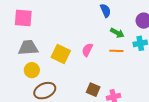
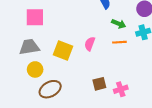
pink square: (23, 18) -> (35, 17), moved
brown square: (93, 90) -> (99, 84), turned -32

